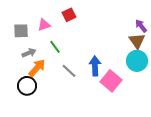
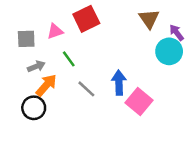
red square: (69, 15) -> (86, 19), size x1.5
brown triangle: (137, 41) -> (149, 19), moved
cyan circle: (137, 61) -> (169, 51), moved

